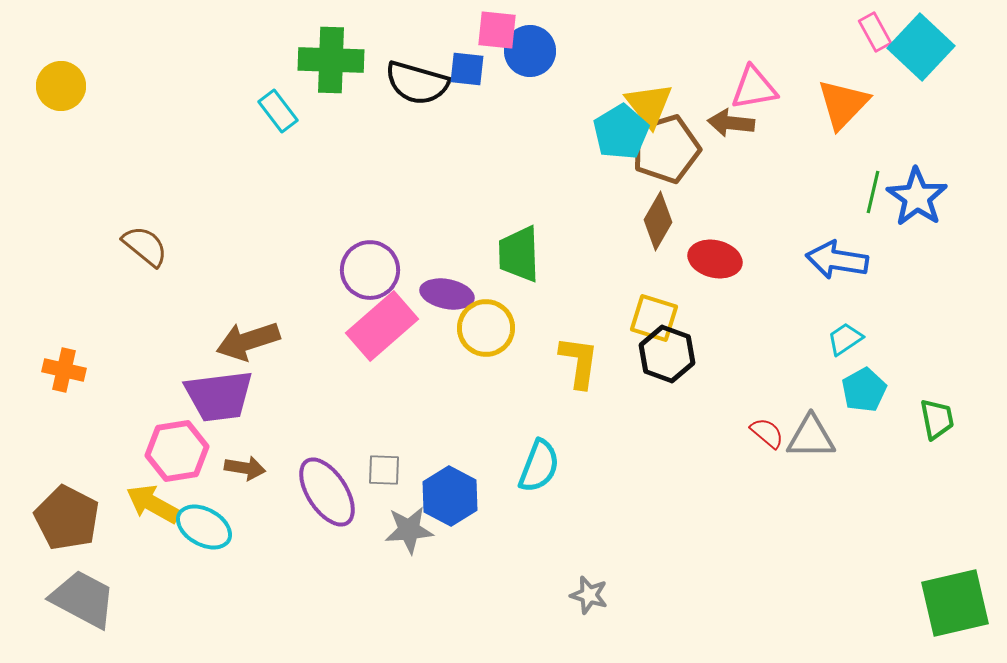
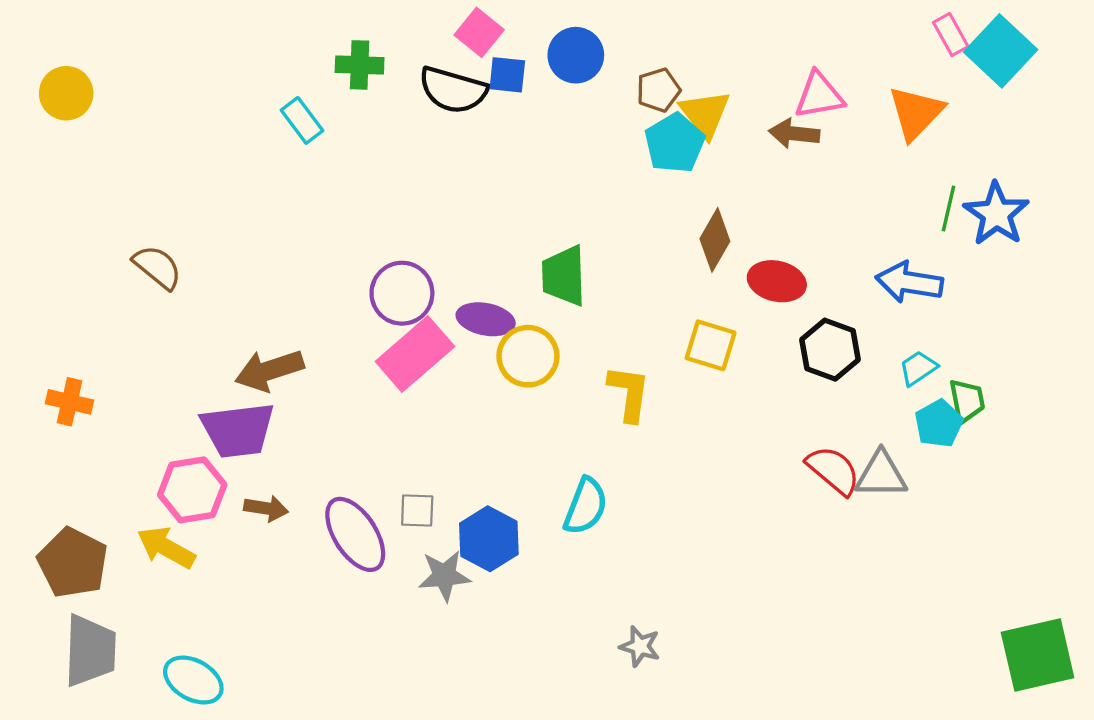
pink square: (497, 30) -> (479, 32), moved, turned 33
green cross: (331, 60) -> (360, 65), size x0.7
brown pentagon: (666, 149) -> (658, 90), moved, size x0.6
black hexagon: (667, 354) -> (830, 350), moved
green trapezoid: (937, 419) -> (967, 401), moved
red semicircle: (767, 433) -> (833, 470), size x1.5
cyan ellipse: (204, 527) -> (193, 680), moved
gray trapezoid: (83, 599) -> (90, 651), turned 64

